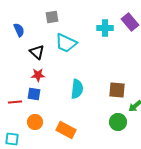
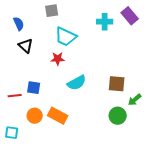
black triangle: (37, 52) -> (26, 46), moved
red star: (38, 75) -> (58, 59), moved
cyan semicircle: (77, 89) -> (77, 83), turned 54
orange rectangle: (66, 130) -> (58, 116), moved

